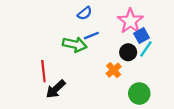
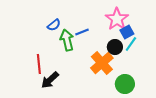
blue semicircle: (85, 13) -> (54, 25), moved
green arrow: (75, 44) -> (67, 40), turned -115
orange cross: (114, 70) -> (102, 63), size x1.6

